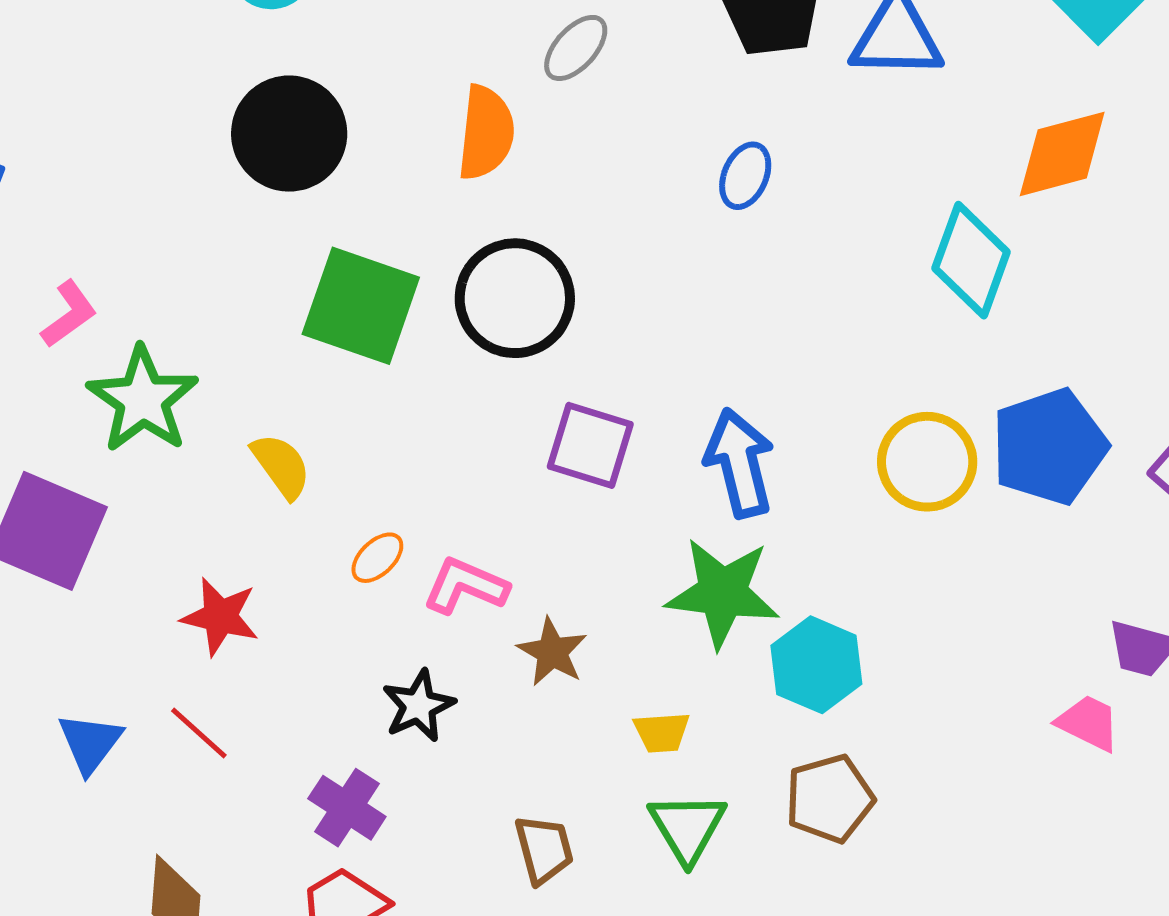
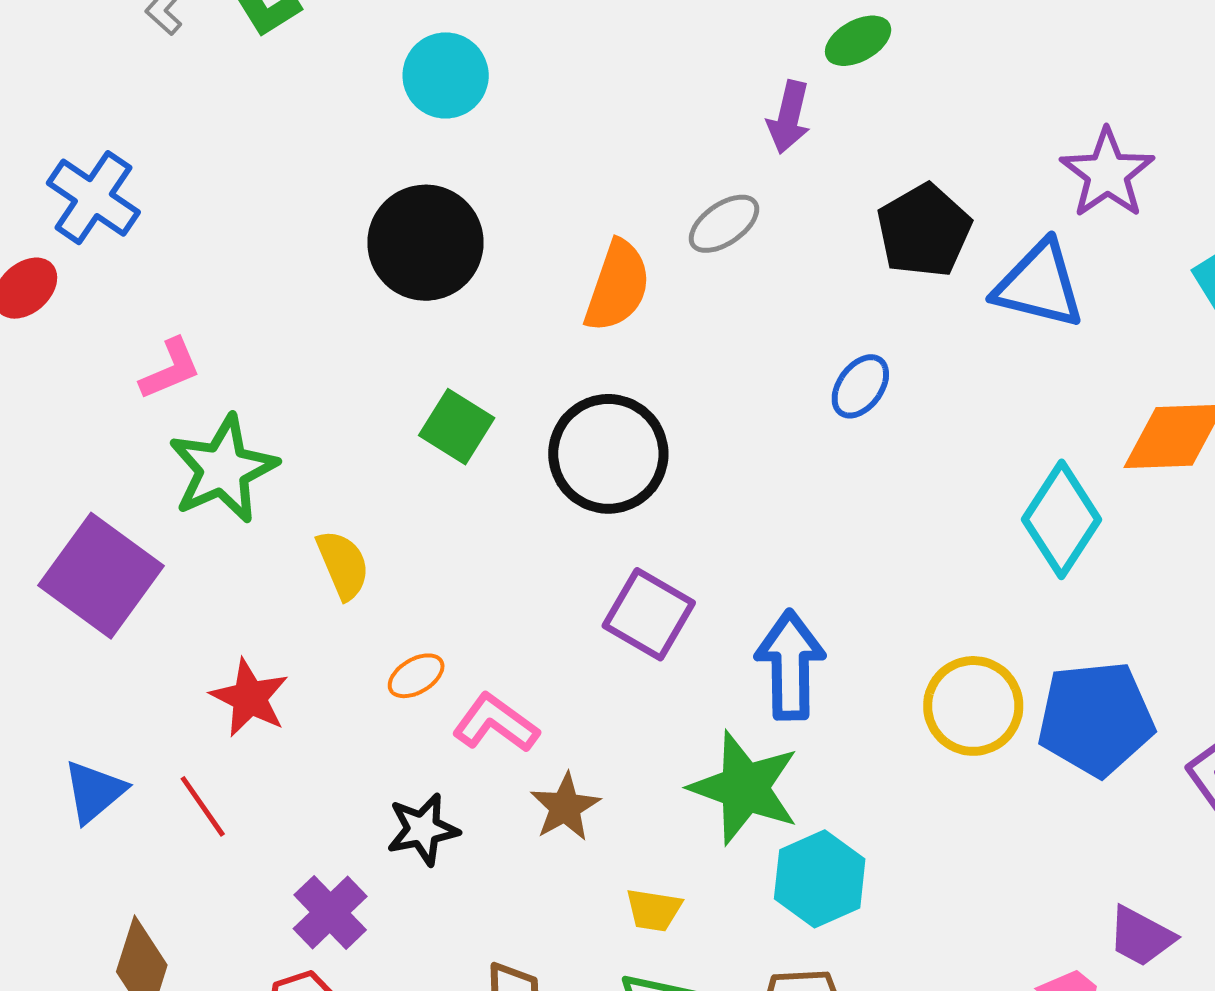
green square: (361, 306) -> (457, 427), size x0.6

